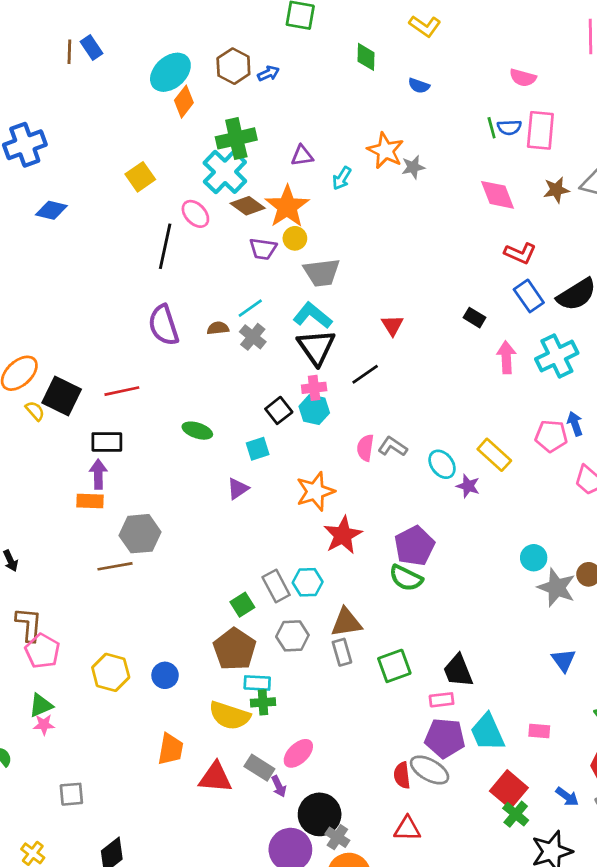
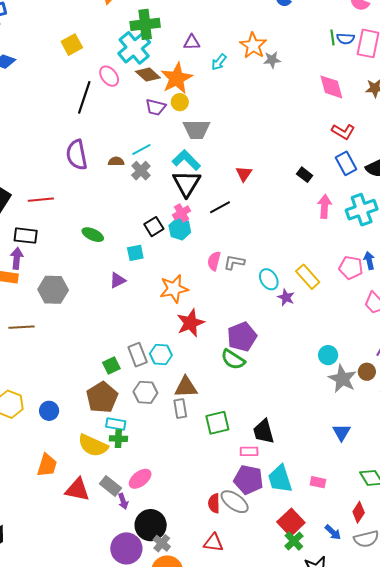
pink cross: (314, 388) -> (182, 213), turned -30
gray L-shape: (393, 447) -> (234, 262), turned -30
gray hexagon: (140, 534) -> (53, 290), moved

